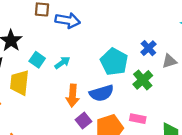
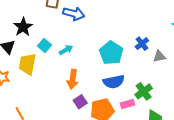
green cross: (143, 80) -> (144, 91), moved
blue semicircle: (102, 93) -> (114, 82), moved
pink rectangle: (138, 119) -> (127, 104), turned -32

